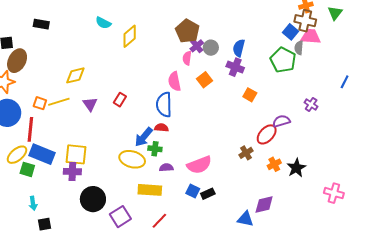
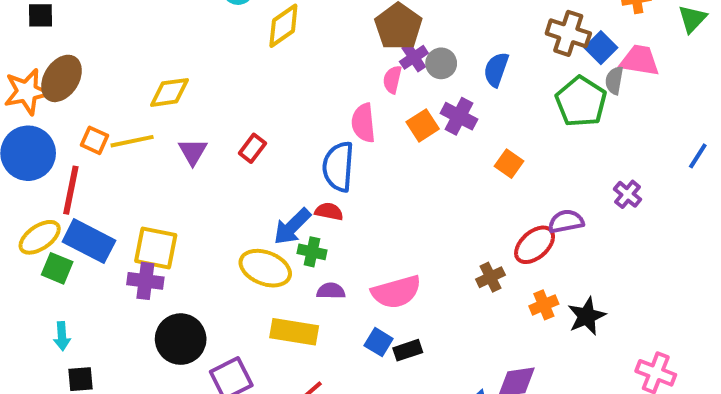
brown cross: (305, 21) -> (568, 33), moved
brown ellipse: (17, 61) -> (61, 78), moved
purple cross: (235, 67) -> (459, 116), moved

